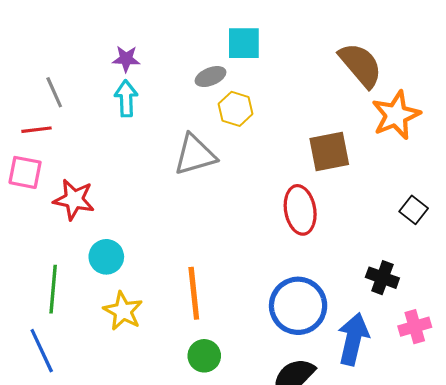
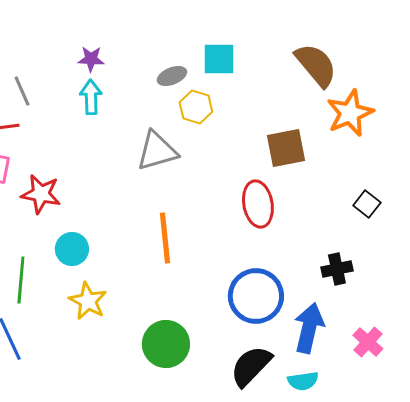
cyan square: (244, 43) -> (219, 59), moved
black cross: (382, 278) -> (337, 269), turned -32
orange line: (194, 293) -> (165, 238), moved
pink cross: (415, 327) -> (368, 342), moved, turned -32
green circle: (204, 356) -> (166, 344), size x1.5

